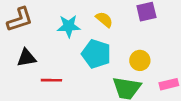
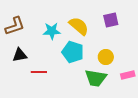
yellow semicircle: (104, 20) -> (79, 26), size x1.5

